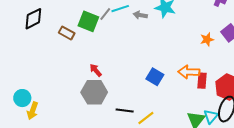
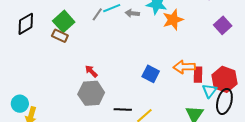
green square: (88, 21) -> (64, 21), moved, turned 30
orange star: (207, 39) -> (173, 20), moved, size x1.5
cyan triangle: (211, 116) -> (209, 91), moved

